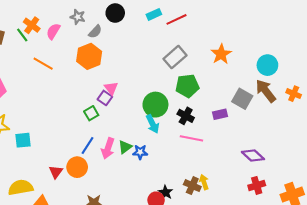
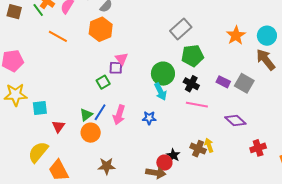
orange star: (221, 54) -> (236, 35), moved
purple square: (105, 98) -> (116, 68), turned -32
gray square: (242, 99) -> (244, 83), moved
purple rectangle: (220, 114) -> (223, 82), turned 40
green triangle: (125, 147) -> (86, 115), moved
purple diamond: (253, 155) -> (235, 121), moved
red triangle: (56, 172) -> (58, 126), moved
yellow semicircle: (21, 187) -> (38, 152), turned -40

